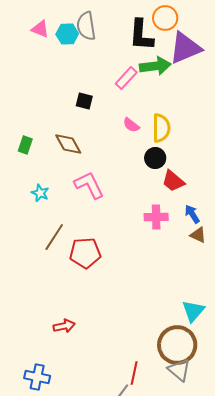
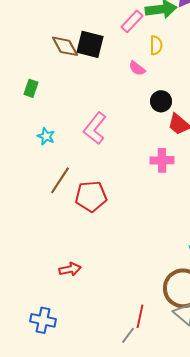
black square: (84, 101) -> (90, 44), size x1.6
yellow semicircle: (161, 128) -> (156, 45), moved, size x0.7
brown diamond: (68, 144) -> (65, 46), moved
pink L-shape: (89, 185) -> (95, 128), turned -116

